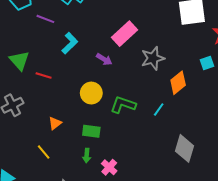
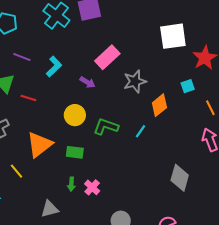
purple line: (45, 19) -> (22, 57), moved
orange triangle: (55, 123) -> (39, 144), size x2.0
gray diamond: (185, 148) -> (180, 178), moved
yellow line: (44, 152) -> (16, 171), moved
green arrow: (87, 156) -> (71, 184), moved

